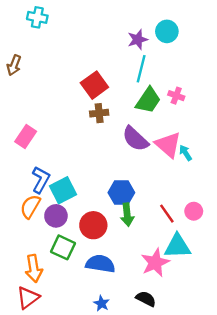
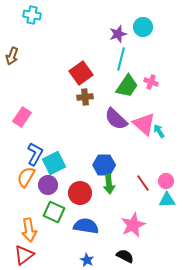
cyan triangle: (177, 246) -> (167, 200), moved, size x0.7

